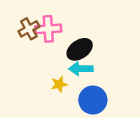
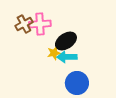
yellow star: (59, 84) -> (54, 53), moved

